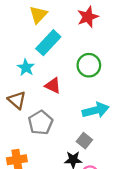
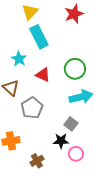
cyan rectangle: (48, 43) -> (39, 37), turned -70
green circle: (89, 65) -> (75, 69), moved

